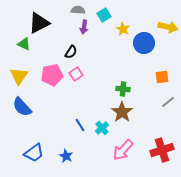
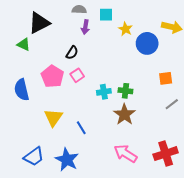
cyan square: (104, 15) -> (106, 15), turned 32
pink pentagon: (52, 75) -> (52, 76), turned -30
yellow triangle: (19, 76) -> (53, 118), moved
blue semicircle: (22, 107) -> (22, 90), moved, turned 30
cyan cross: (102, 128) -> (104, 92), moved, turned 32
pink arrow: (123, 150) -> (125, 154), turned 80
blue star: (66, 156) -> (67, 160), size x1.6

